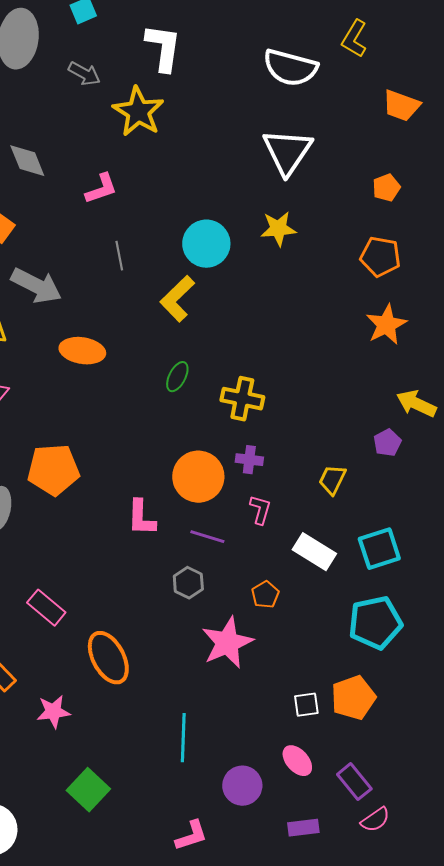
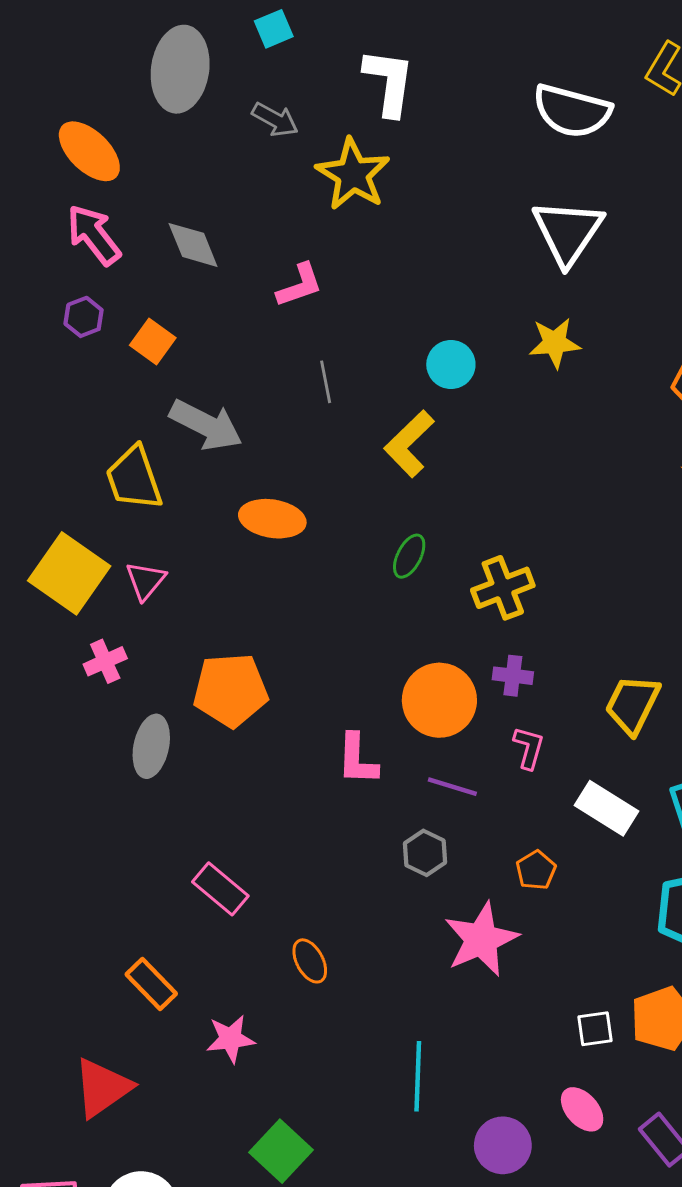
cyan circle: (206, 244) -> (451, 365), size x0.7
yellow cross: (242, 399) -> (503, 588), turned -33
yellow trapezoid: (332, 480) -> (632, 705), size x1.4
orange ellipse: (108, 658) -> (310, 961), size x0.6

